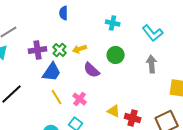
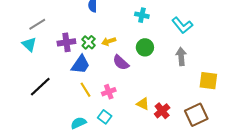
pink cross: (80, 99) -> (109, 92), turned 32
red cross: (133, 118) -> (162, 111), turned 35

